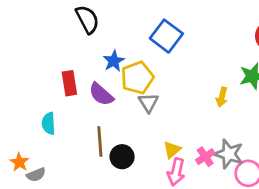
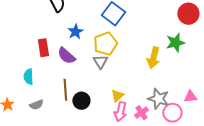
yellow pentagon: (137, 78) -> (105, 44), moved
yellow arrow: (222, 97) -> (153, 58), size x1.5
pink cross: (205, 157) -> (141, 113), moved
gray semicircle: (36, 175) -> (36, 105), moved

